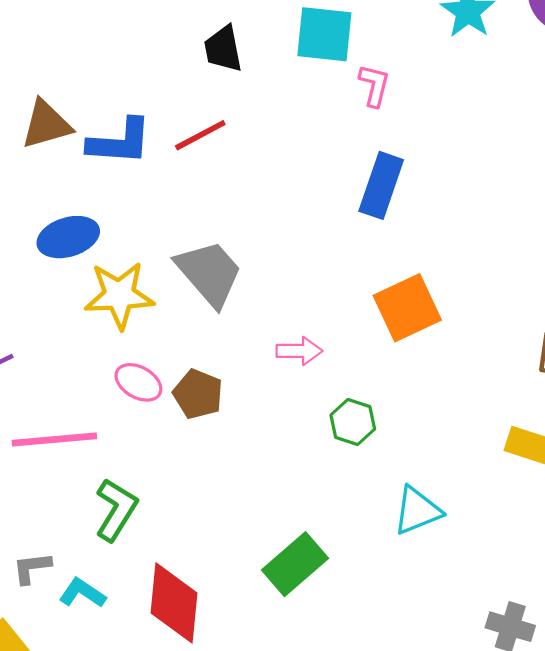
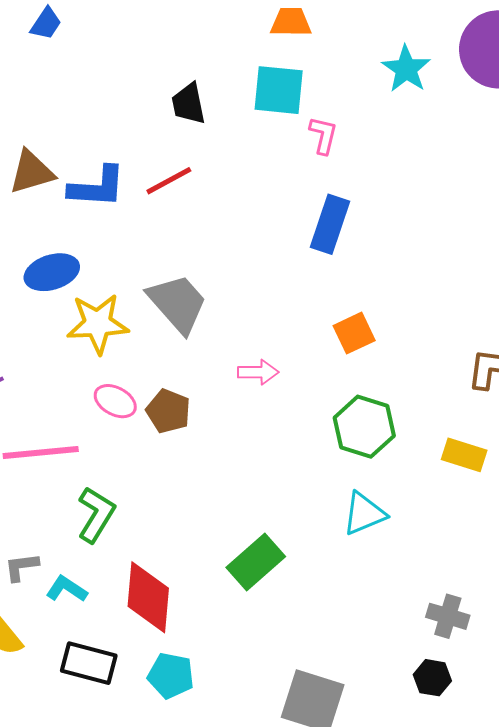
orange square: (407, 308) -> (354, 333), size x0.7
green hexagon: (353, 422) -> (364, 427), moved, size x1.5

